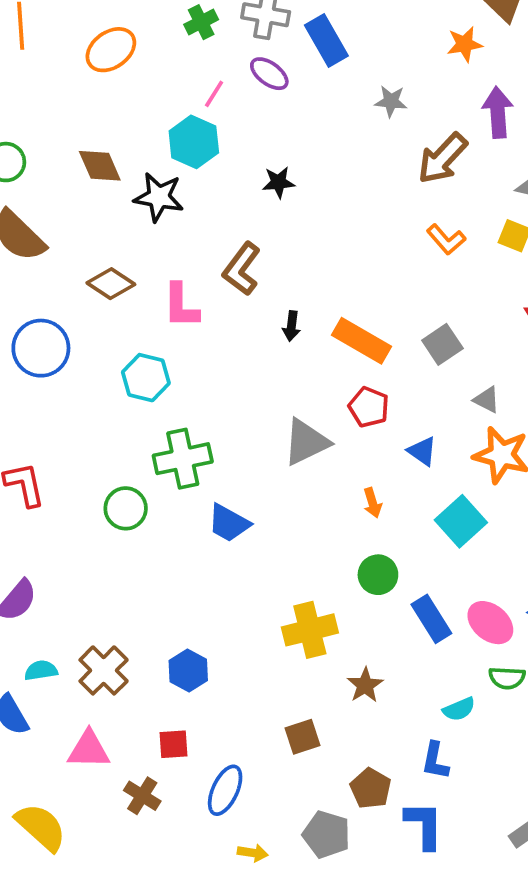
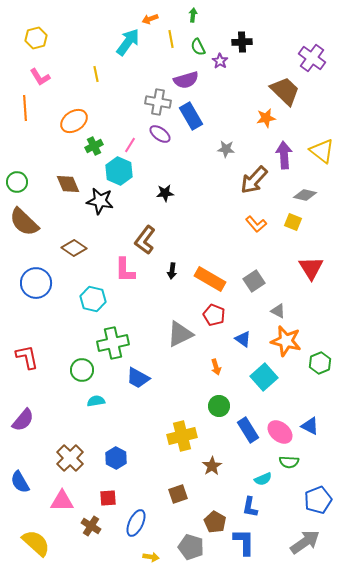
green cross: (201, 22) -> (94, 146), moved
pink L-shape: (181, 306) -> (125, 270), moved
cyan semicircle: (41, 670) -> (96, 401), moved

